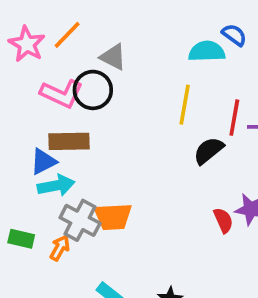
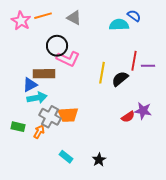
orange line: (67, 35) -> (43, 16), turned 30
gray triangle: (113, 57) -> (74, 18), moved
pink L-shape: (62, 94) -> (68, 59), moved
yellow line: (185, 105) -> (102, 73), moved
red semicircle: (223, 220) -> (128, 117), turned 80

